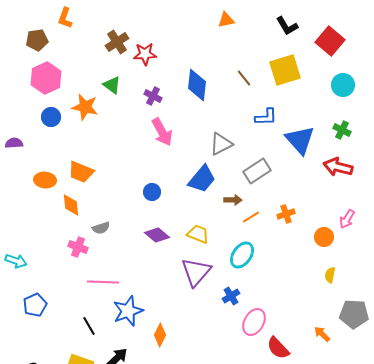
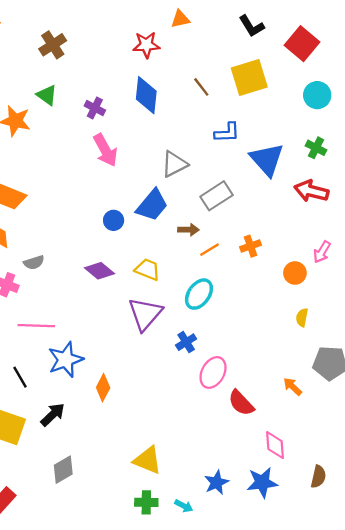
red star: (145, 54) -> (146, 45), moved
blue circle: (152, 192) -> (114, 220), moved

